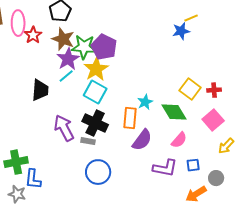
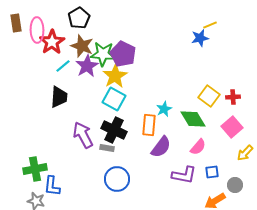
red star: (33, 35) -> (52, 42), size x1.4
cyan line: (66, 76) -> (63, 66), moved

